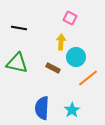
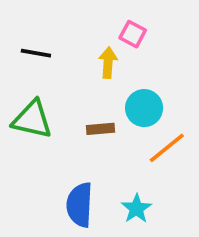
yellow arrow: (61, 42) -> (108, 63), moved
brown rectangle: (53, 68) -> (100, 129), turned -32

